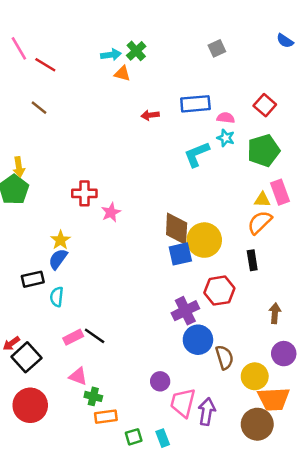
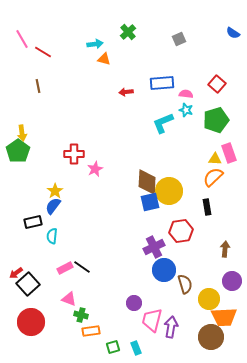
green cross: (136, 51) -> (128, 32), moved
brown line: (39, 108) -> (38, 86), turned 40

